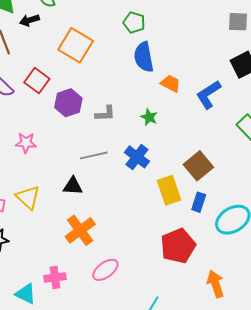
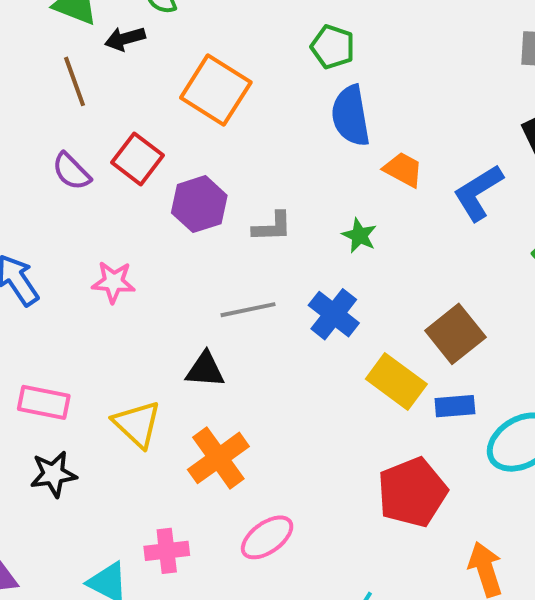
yellow rectangle: (169, 190) -> (396, 381), turned -36
yellow triangle: (28, 197) -> (137, 424), moved
blue rectangle: (199, 202) -> (455, 406), turned 66

